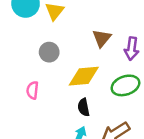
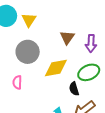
gray circle: (49, 52) -> (28, 52), size x1.5
black semicircle: (84, 107) -> (74, 89), moved

